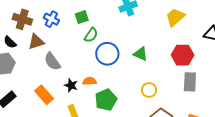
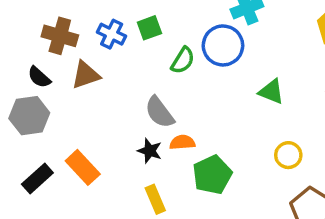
green square: (82, 17) -> (149, 28), moved
blue circle: (107, 54) -> (223, 45), moved
gray semicircle: (52, 61) -> (160, 112), moved
orange rectangle: (44, 95) -> (83, 167), moved

